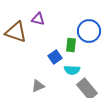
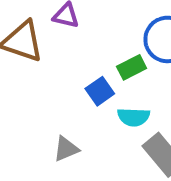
green rectangle: (71, 45) -> (132, 67), turned 56

